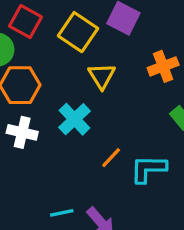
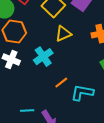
yellow triangle: (102, 76) -> (63, 34), turned 30

